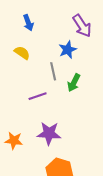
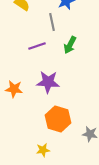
green arrow: (74, 83) -> (70, 45), moved

